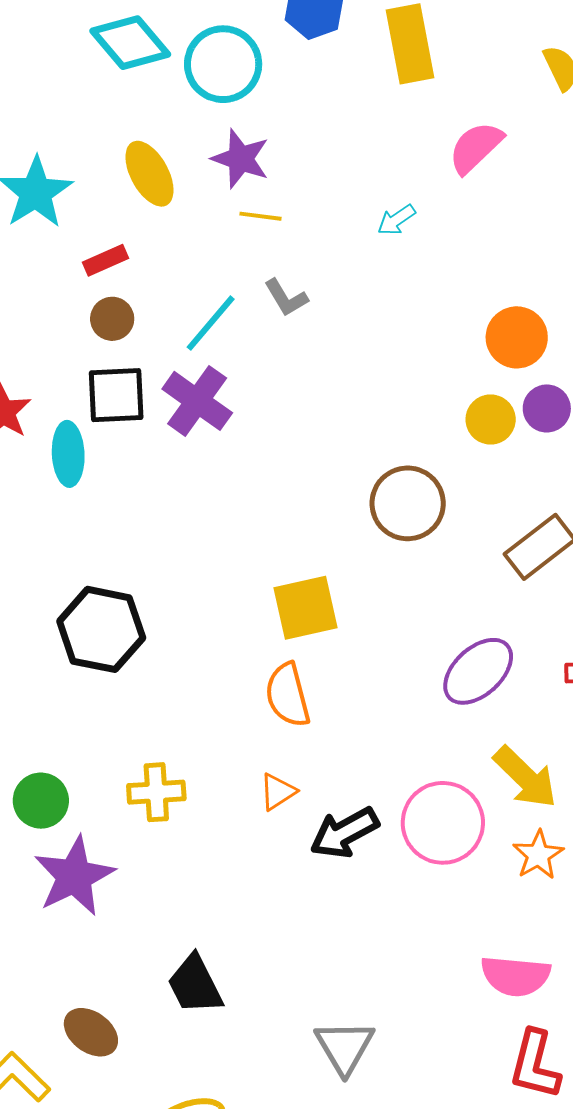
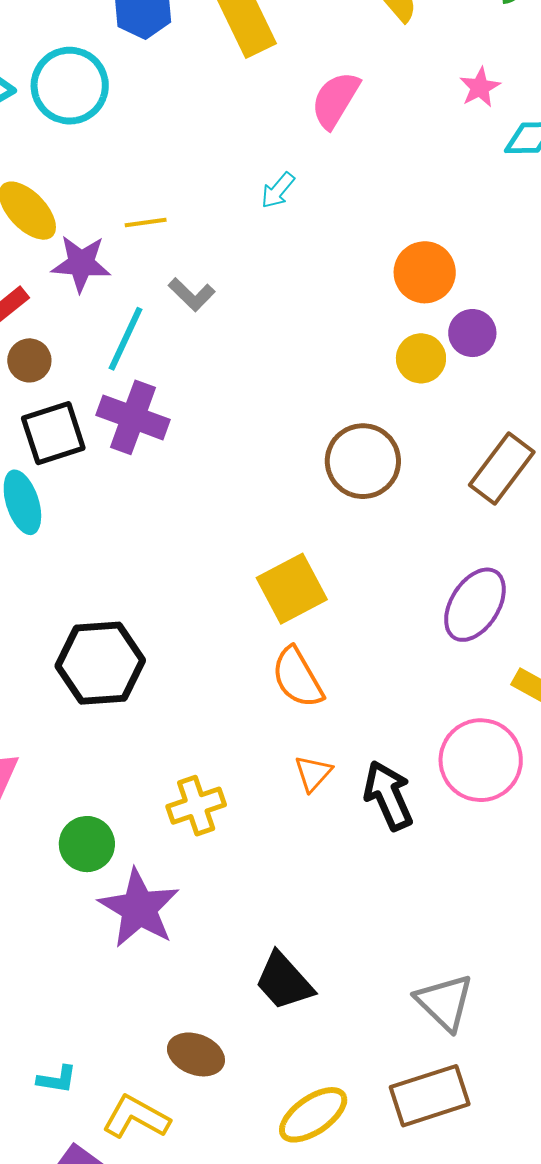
purple star: (241, 159) -> (81, 264), moved
black arrow: (344, 833) -> (388, 795), turned 110

